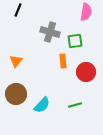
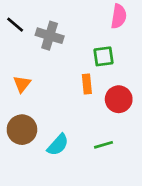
black line: (18, 10) -> (15, 25), moved, turned -72
gray cross: (50, 32) -> (50, 36), moved

